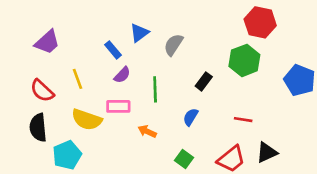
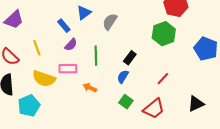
black rectangle: (204, 81) -> (130, 58), moved
red line: (243, 120) -> (163, 79), turned -56
black triangle: (267, 152) -> (196, 104), moved
green square: (184, 159) -> (126, 102), moved

